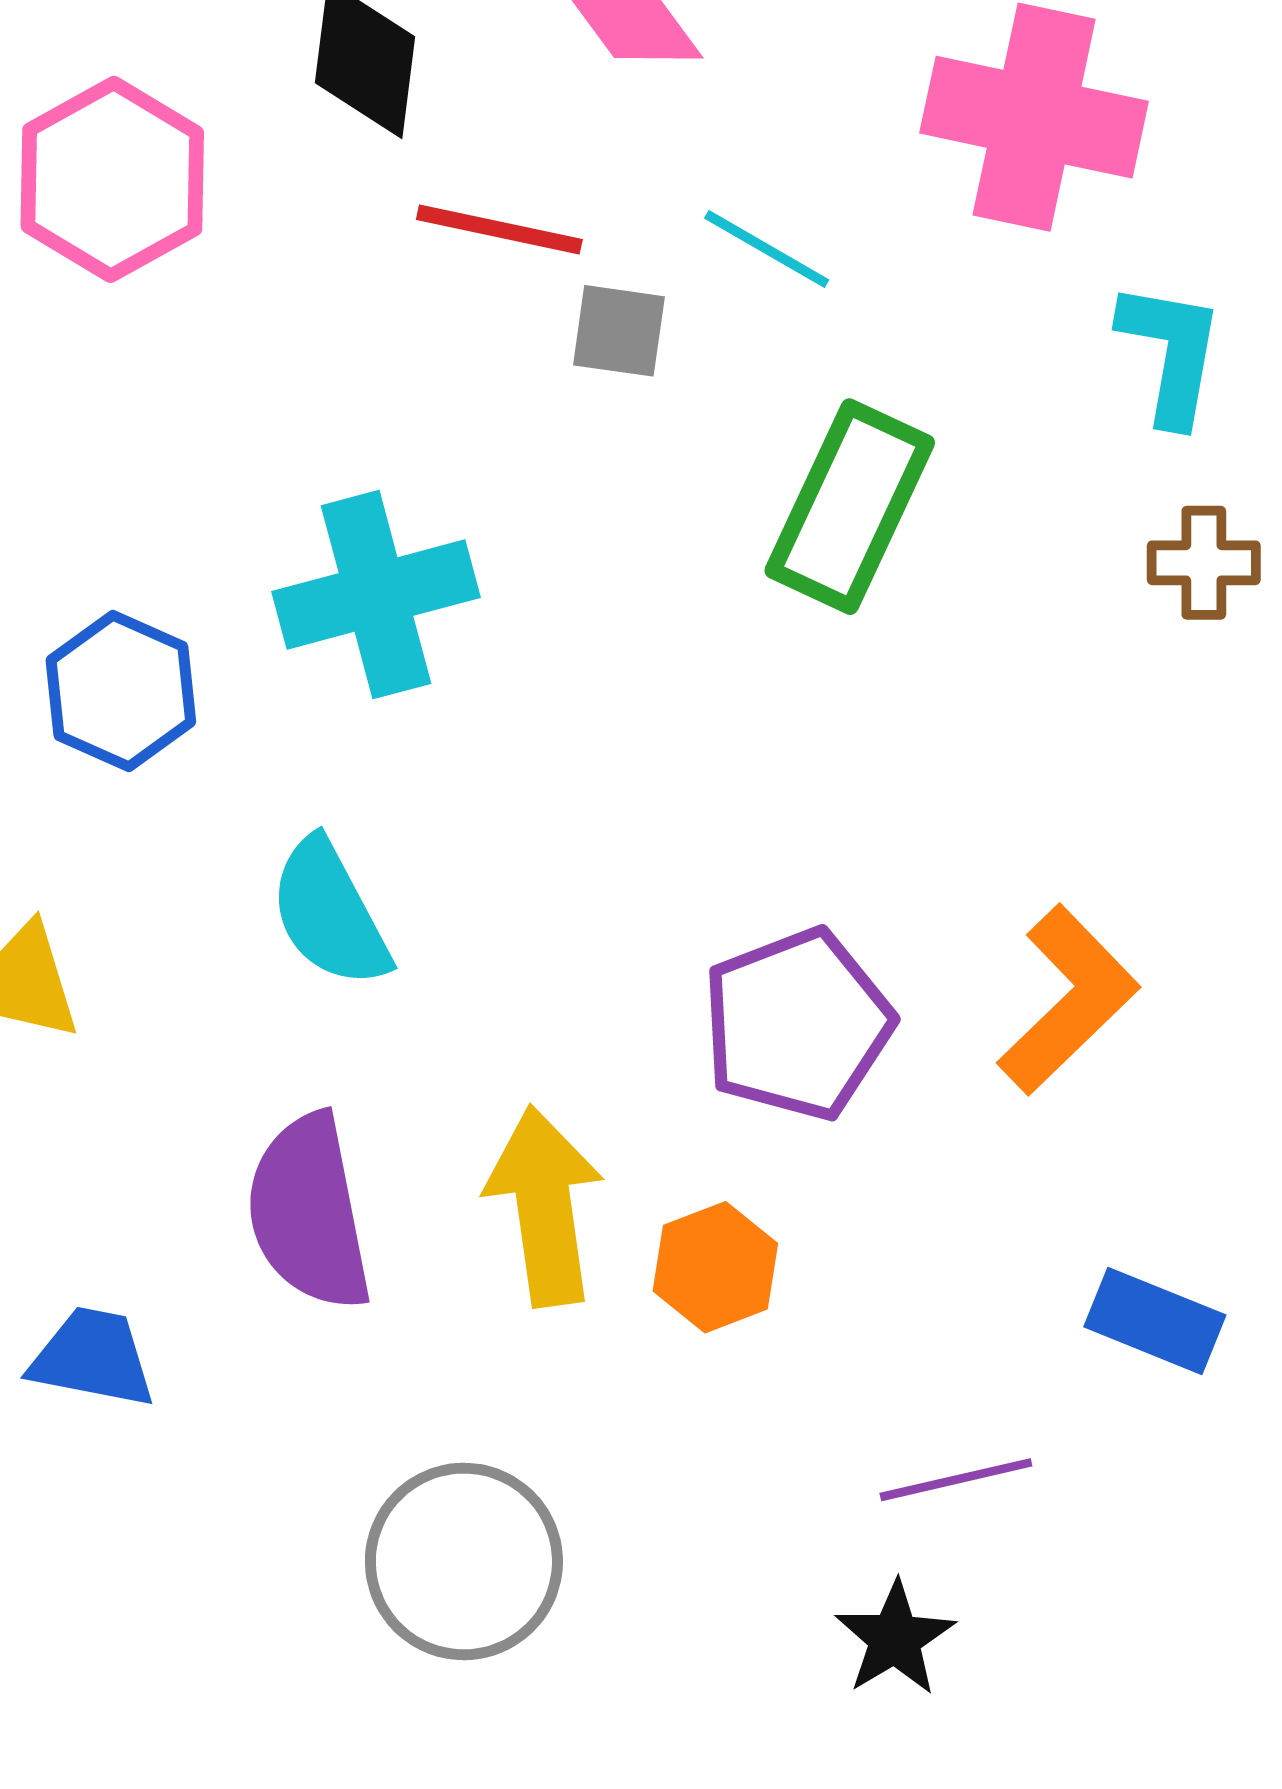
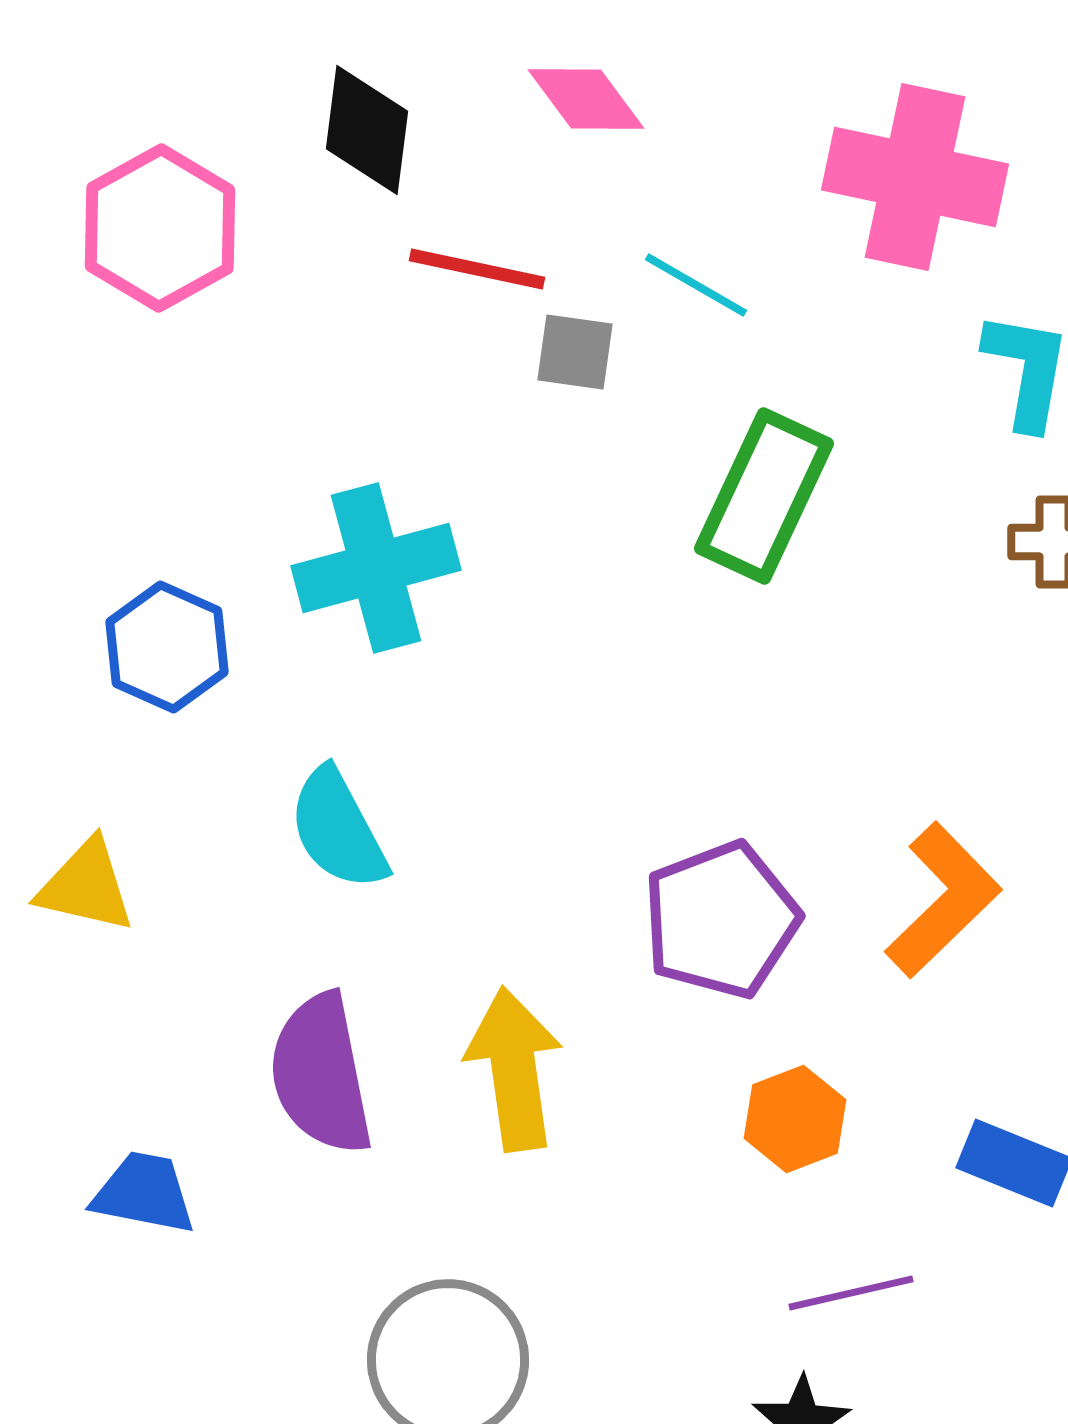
orange hexagon: (715, 1267) -> (795, 1119), moved

